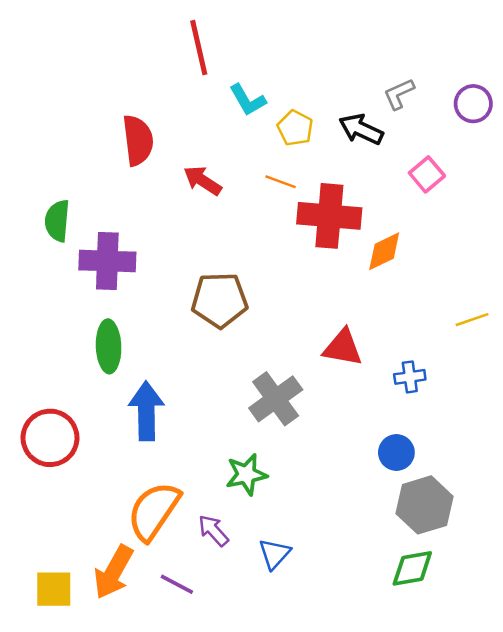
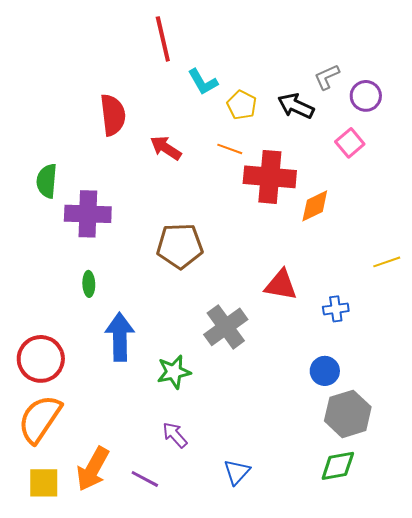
purple circle: (473, 104) -> (366, 96), moved
green ellipse: (109, 346) -> (89, 284), size x0.6
green star: (246, 474) -> (174, 372), moved
orange semicircle: (154, 511) -> (40, 419), moved
blue triangle: (274, 554) -> (237, 472), moved

